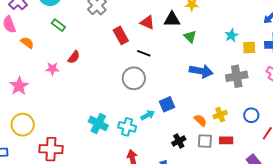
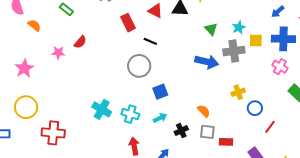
green triangle: (190, 37) -> (211, 29), moved
gray cross: (237, 76) -> (234, 51), moved
blue square: (167, 104) -> (160, 92), moved
cyan arrow: (148, 115) -> (160, 118), moved
yellow cross: (220, 115) -> (238, 92), moved
red rectangle: (226, 140) -> (226, 142), moved

